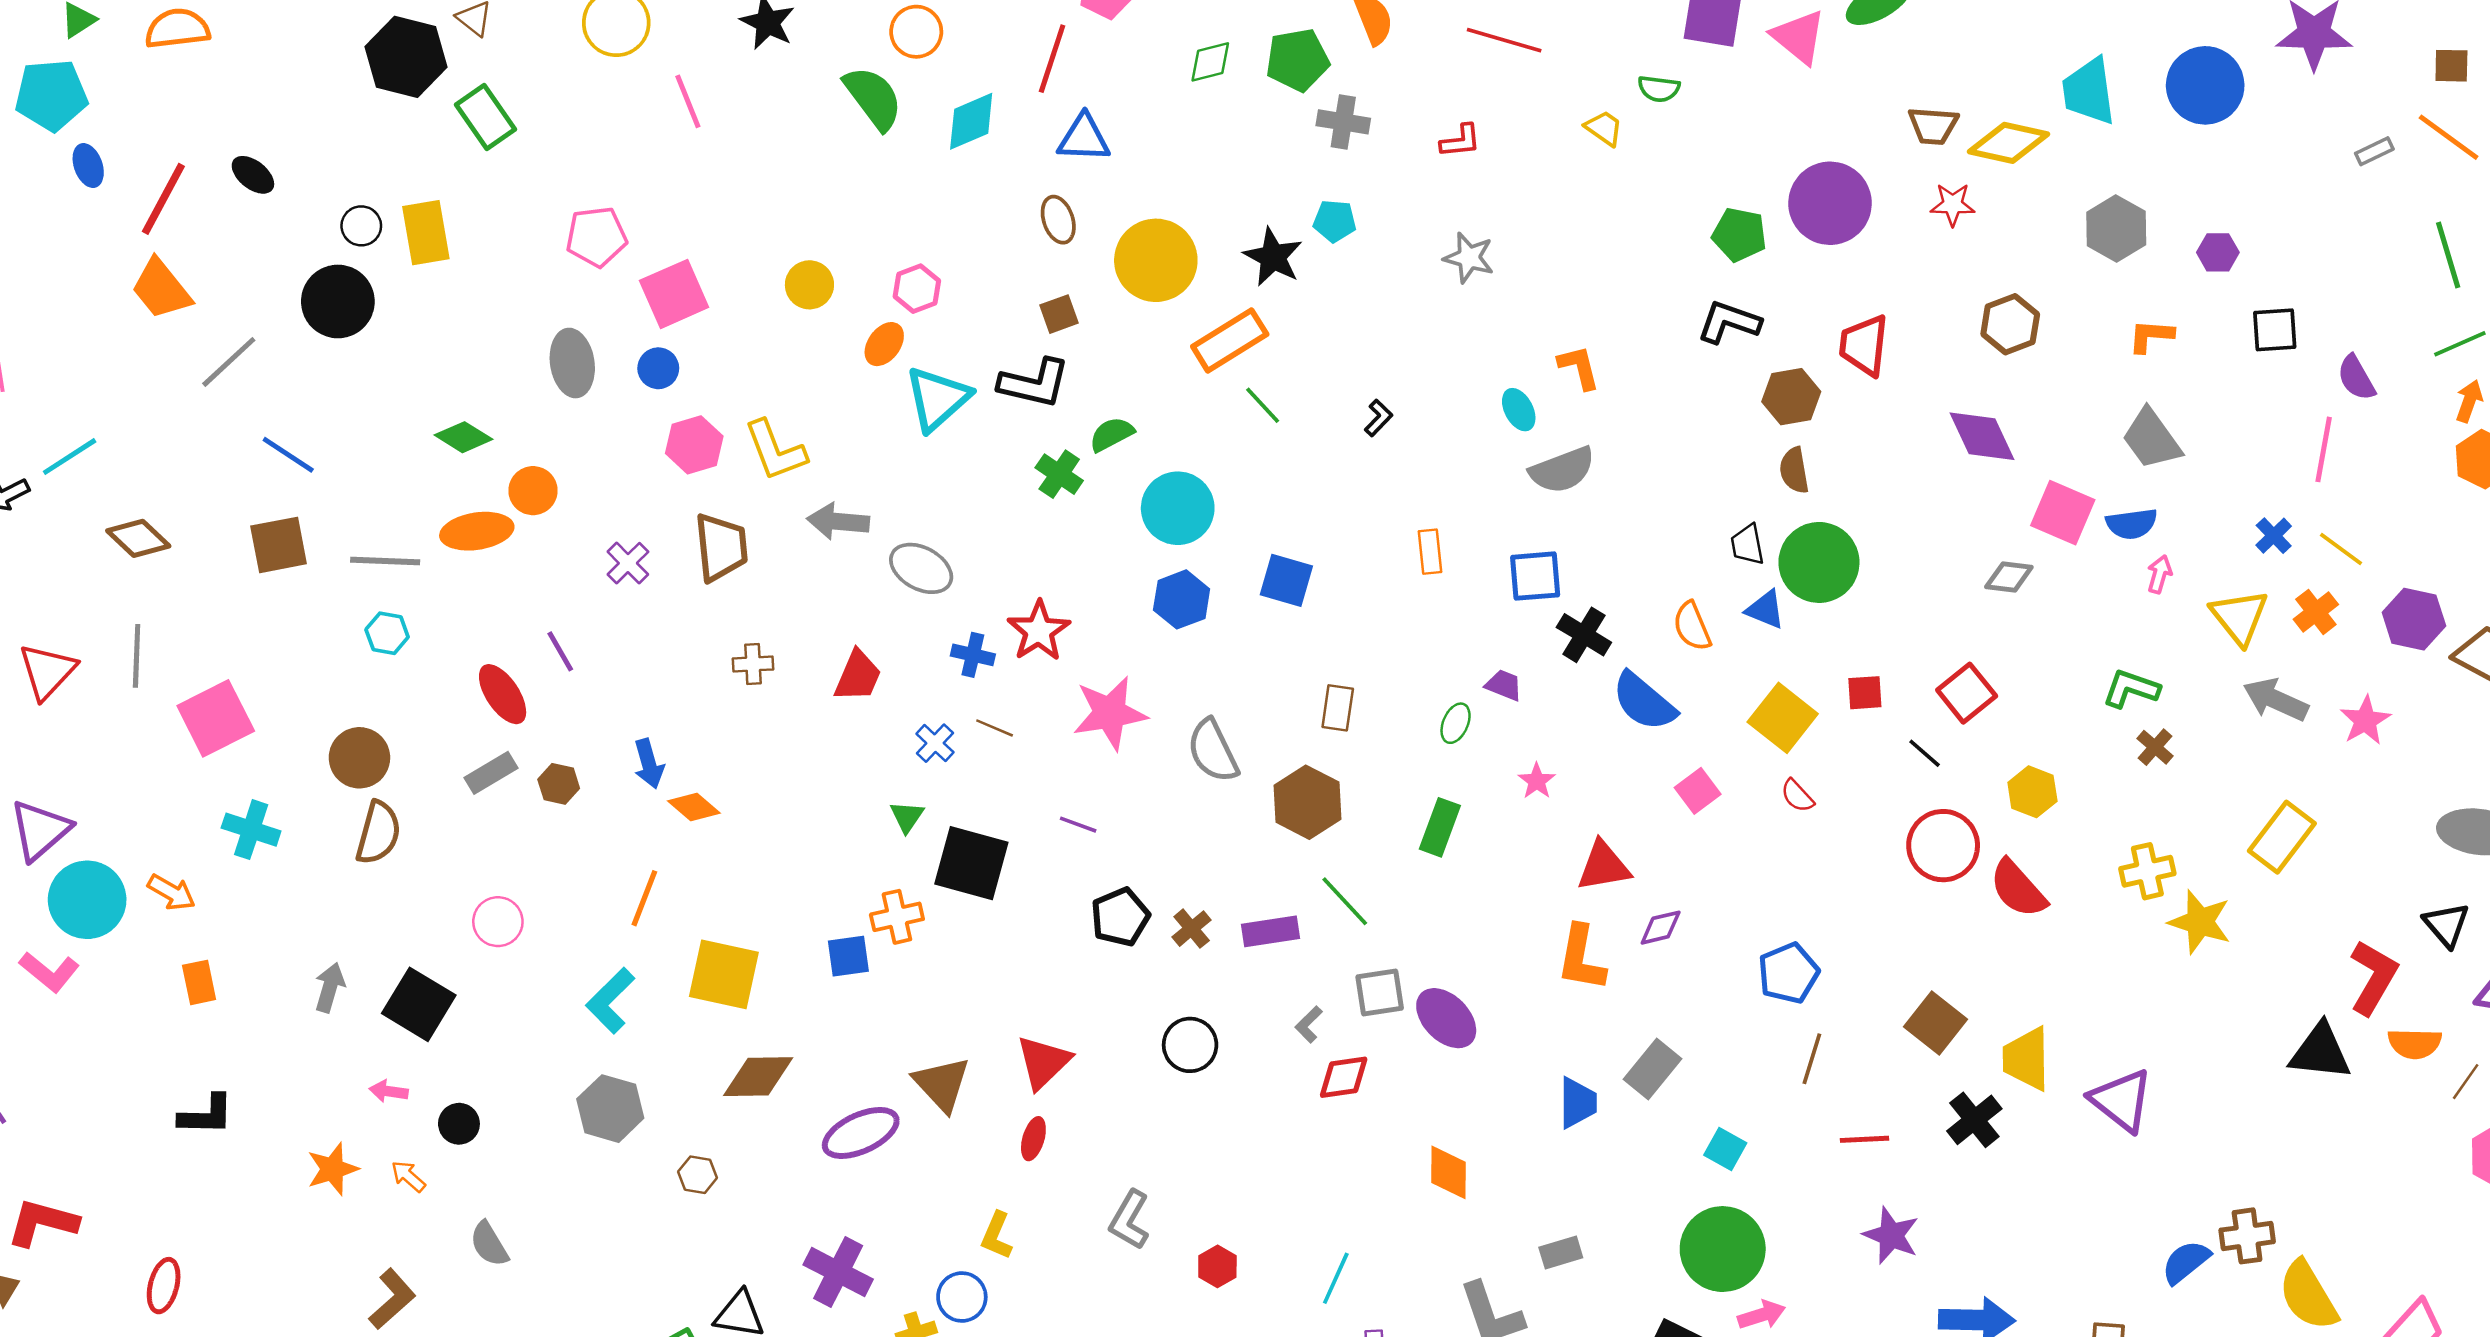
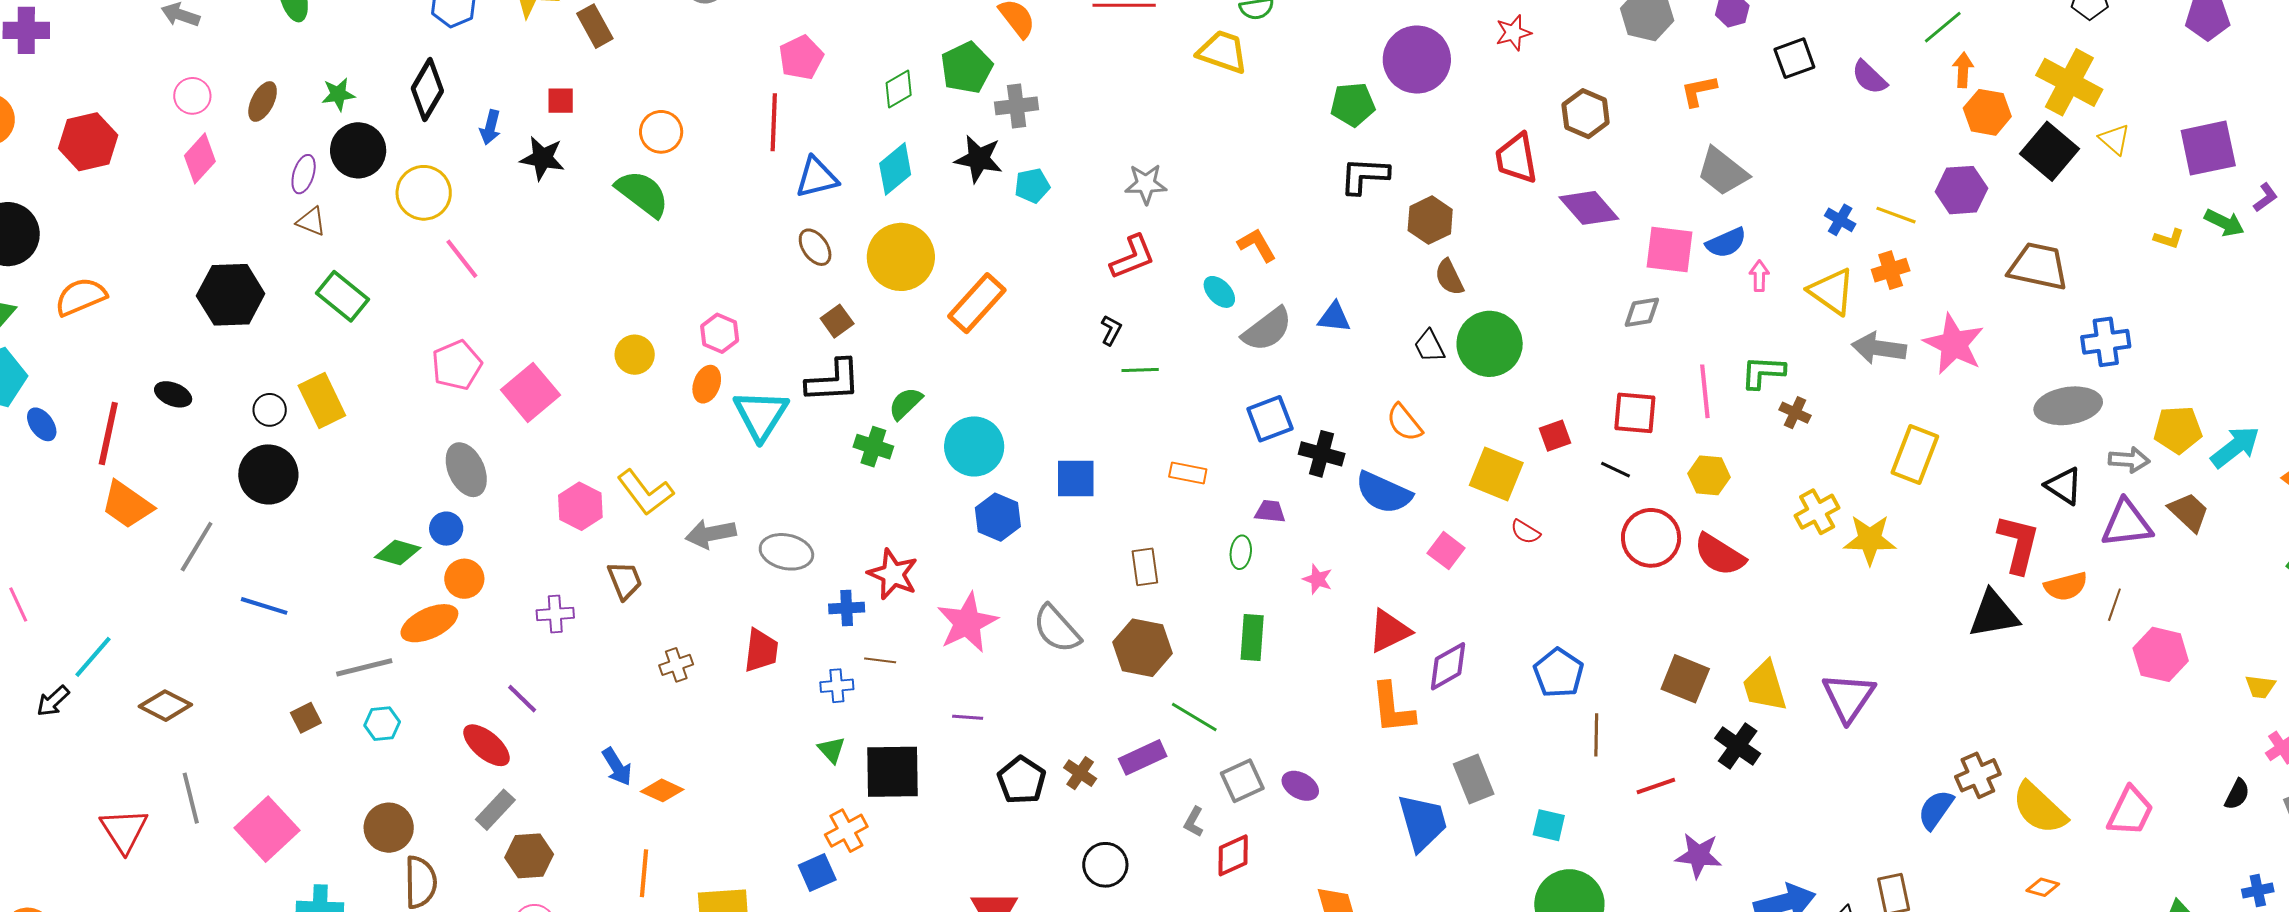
black hexagon: (406, 57) -> (231, 295), moved
pink line: (688, 101) -> (462, 259), moved
cyan diamond: (971, 121) -> (895, 169), moved
yellow trapezoid: (1604, 128) -> (1223, 52), size x1.6
red L-shape: (1461, 141) -> (1133, 257), moved, size x1.4
black star: (1273, 257) -> (979, 159), moved
red trapezoid: (1864, 345) -> (1516, 158), moved
blue circle: (658, 368) -> (446, 529), moved
green line: (1263, 405) -> (1140, 370), moved, turned -33
pink line: (2324, 449) -> (1705, 391), moved
brown square: (279, 545) -> (306, 718), moved, size x0.6
brown trapezoid: (721, 547) -> (625, 580), size x0.7
orange rectangle: (1430, 552) -> (1188, 473), moved, turned -57
purple cross: (628, 563) -> (555, 614), turned -33
blue triangle: (1765, 610) -> (1334, 317), moved
orange cross: (2316, 612) -> (1891, 270), turned 36
purple hexagon: (2414, 619) -> (1961, 190), moved
red square: (1967, 693) -> (1635, 413), turned -30
pink star: (2365, 720) -> (1954, 344), size x1.5
blue cross: (935, 743) -> (837, 686), turned -32
brown hexagon: (559, 784) -> (529, 856), moved, size x1.4
purple diamond: (1661, 928) -> (1448, 666), size x1.4
purple ellipse: (1446, 1018) -> (1300, 786), size x0.7
gray rectangle: (1653, 1069) -> (1474, 779), turned -45
purple triangle: (2121, 1100) -> (1849, 697), turned 42
blue trapezoid: (1578, 1103) -> (1423, 822), size x1.4

